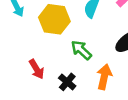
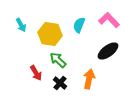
green arrow: (81, 50) -> (58, 60), moved

